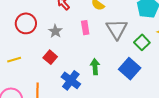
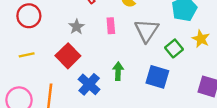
red circle: (26, 23) -> (29, 16), moved
red square: (50, 57) -> (68, 56), size x1.5
blue square: (130, 69) -> (157, 77), turned -30

